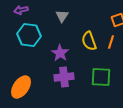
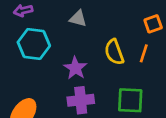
gray triangle: (62, 16) -> (78, 19), turned -48

